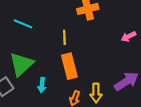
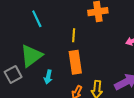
cyan line: (23, 24) -> (37, 19), turned 36

